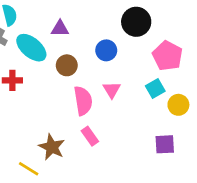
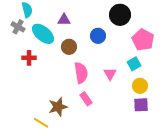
pink triangle: (112, 90) -> (110, 74), moved
yellow circle: (178, 105) -> (140, 86), moved
brown star: (52, 147) -> (58, 107), turned 30

